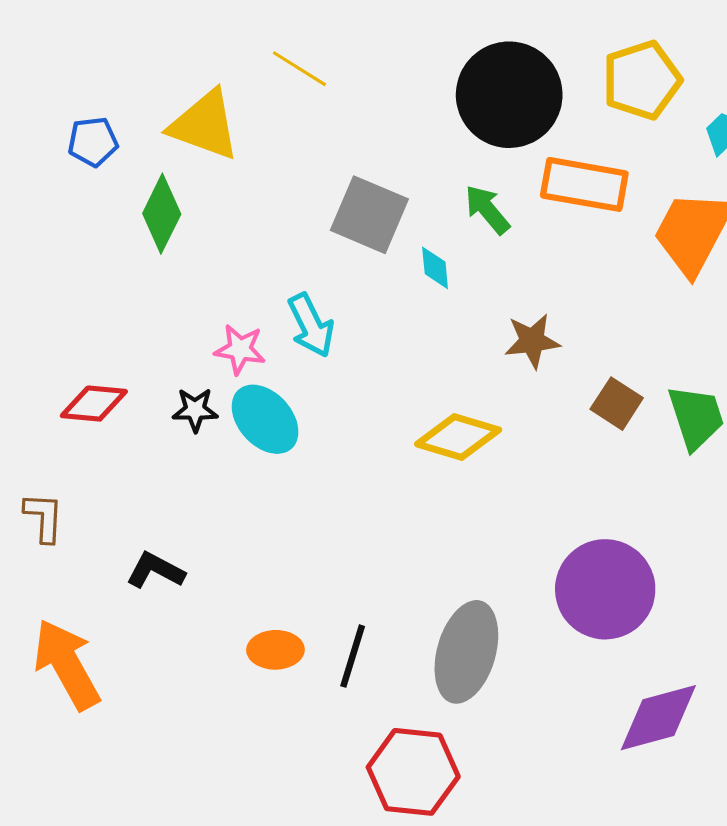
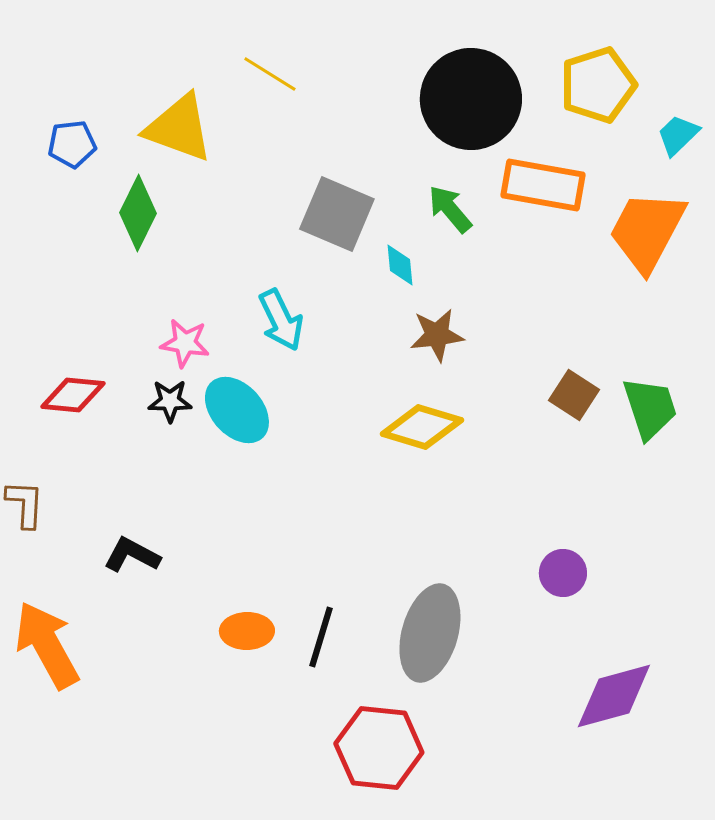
brown star: (532, 341) -> (437, 335), moved
pink star: (240, 349) -> (185, 343), moved
purple circle: (605, 589) -> (563, 573), size x0.5

